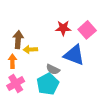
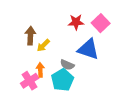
yellow arrow: (30, 50) -> (43, 45), turned -40
orange arrow: (12, 61) -> (40, 70), moved

